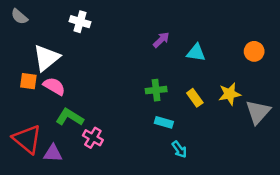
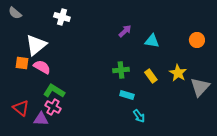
yellow star: (230, 94) -> (178, 73), turned -30
pink cross: (93, 138) -> (53, 107), moved
red triangle: (27, 139) -> (21, 108), size x0.7

